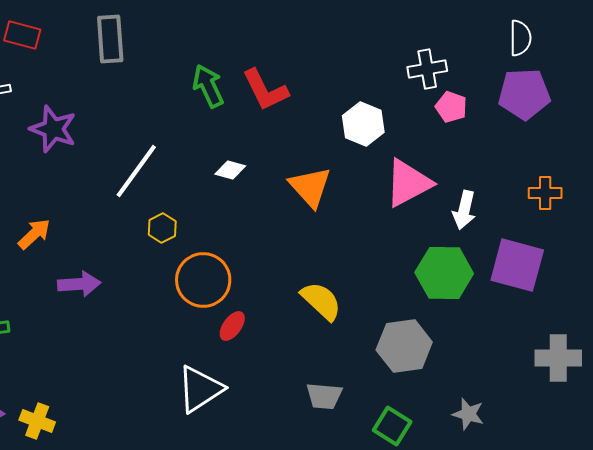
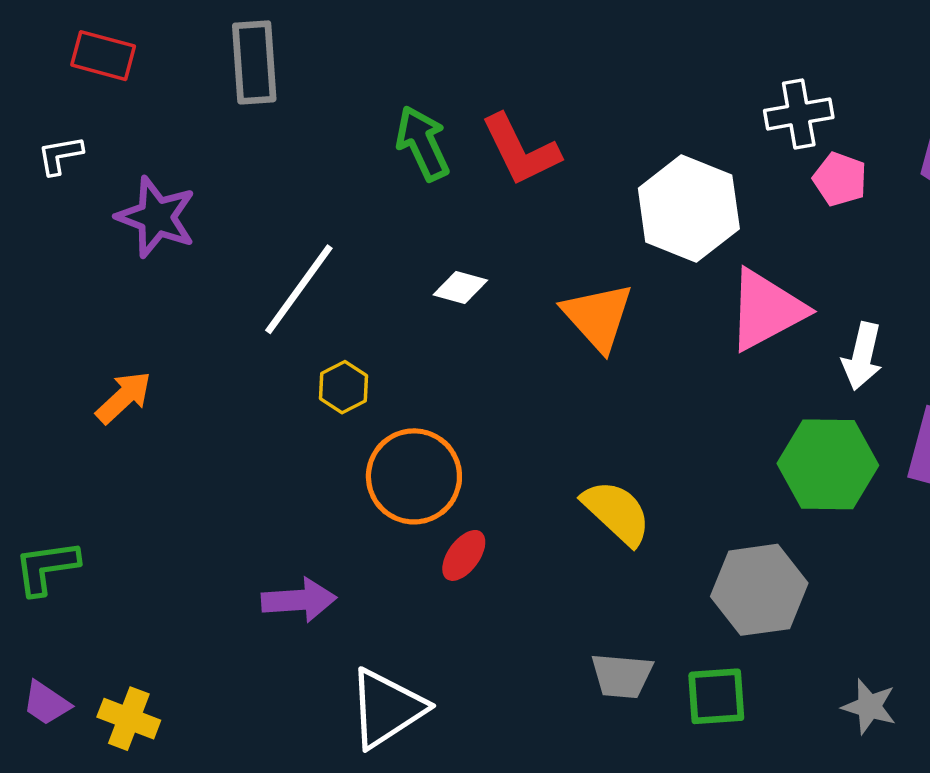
white hexagon: (363, 124) -> (689, 208), size x1.4
purple arrow: (79, 284) -> (299, 600), moved
white triangle: (200, 389) -> (386, 708), moved
green square: (392, 426) -> (716, 696), moved, turned -36

